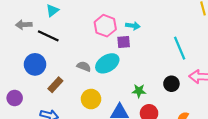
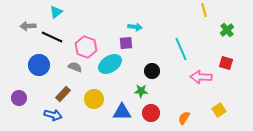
pink hexagon: (105, 26) -> (86, 47), moved
gray semicircle: (84, 66) -> (75, 67), moved
black circle: (171, 84) -> (152, 71), moved
brown rectangle: (55, 85) -> (63, 94), moved

